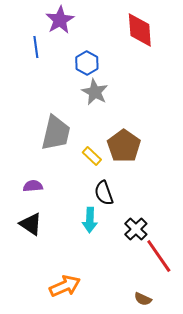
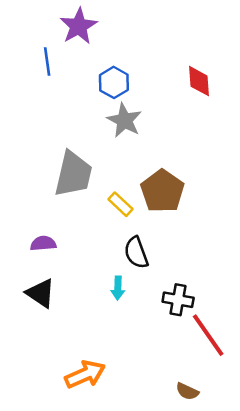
red diamond: (140, 30) -> (199, 81), moved, size x0.7
cyan arrow: (90, 220) -> (118, 288), size x0.7
black cross: (136, 229) -> (178, 300), turned -35

